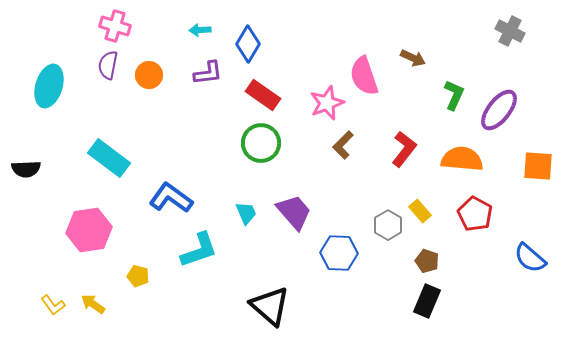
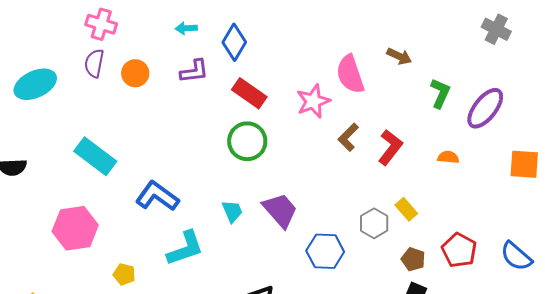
cyan ellipse: (49, 86) -> (35, 84), turned 48
brown L-shape: (343, 145) -> (348, 137), moved
orange semicircle: (462, 159) -> (448, 157), size x0.5
red pentagon: (475, 214) -> (459, 250), moved

